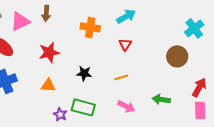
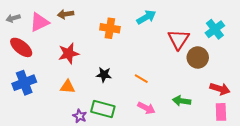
brown arrow: (46, 13) -> (66, 14), turned 77
red triangle: (125, 44) -> (179, 39), moved, size x1.6
orange line: (121, 77) -> (141, 79), turned 48
red arrow: (199, 87) -> (220, 89), turned 78

